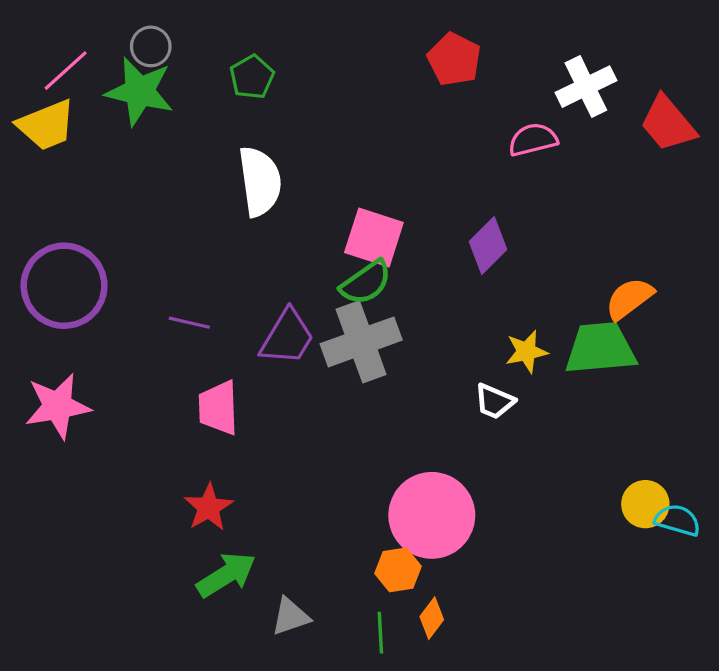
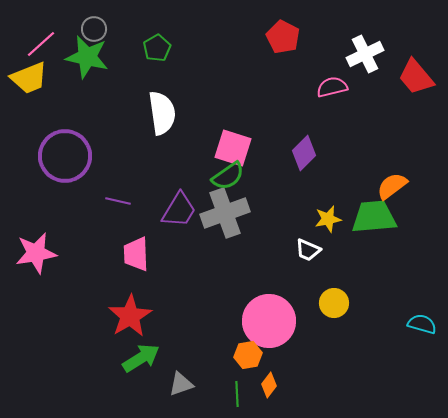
purple circle: (64, 286) -> (65, 156), moved
yellow circle: (645, 504) -> (334, 303), moved
red star: (209, 507) -> (130, 316), size x1.4

